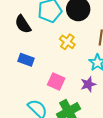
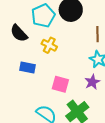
yellow cross: (67, 42) -> (49, 45), moved

